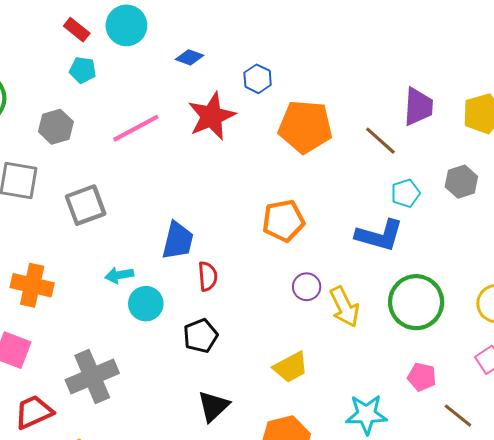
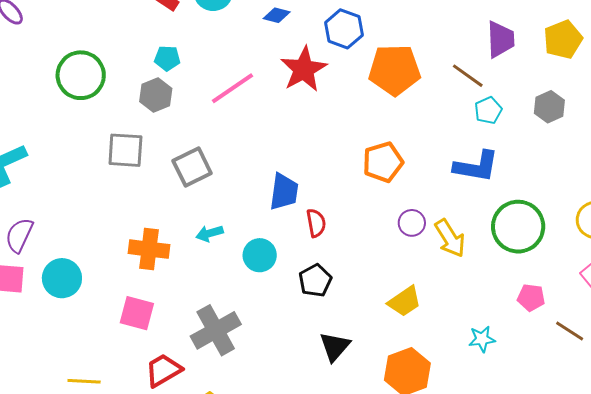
cyan pentagon: (83, 70) -> (167, 58), moved
blue hexagon: (258, 79) -> (344, 29), size x1.4
cyan pentagon: (405, 193) -> (488, 110), moved
cyan arrow: (119, 275) -> (210, 233), moved
cyan star: (366, 414) -> (482, 339), size x0.7

